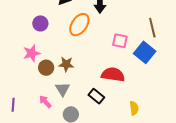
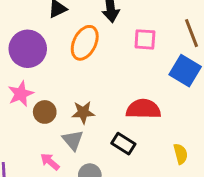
purple circle: (40, 23) -> (28, 49), size x1.6
pink square: (120, 41) -> (145, 39), moved
brown star: (66, 64) -> (83, 112), moved

